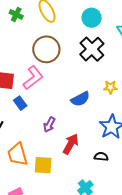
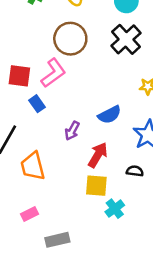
blue semicircle: (80, 99) -> (110, 115), moved
yellow square: (43, 165) -> (96, 186), moved

